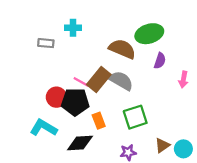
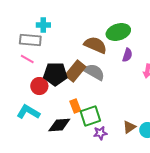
cyan cross: (73, 28) -> (43, 25), moved
gray rectangle: (46, 43) -> (30, 40), size x1.5
pink line: (81, 82) -> (27, 59), moved
black pentagon: (75, 102) -> (55, 74), moved
green square: (135, 117) -> (90, 116), moved

